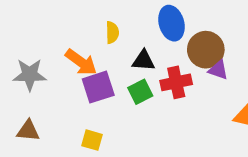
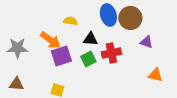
yellow semicircle: (112, 32) -> (70, 21), turned -80
brown circle: (206, 50) -> (130, 18), moved
purple triangle: (218, 70) -> (146, 42), moved

